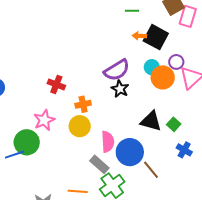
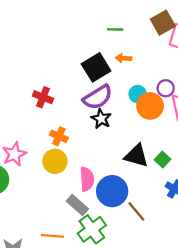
black square: (156, 37) -> (96, 67), moved, turned 30
red cross: (56, 84) -> (43, 97), moved
orange cross: (83, 104) -> (59, 136), turned 35

